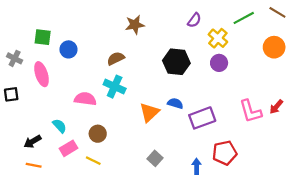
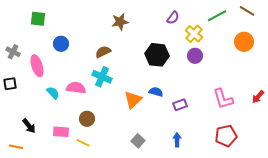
green square: (43, 37) -> (38, 19), moved
red arrow: (276, 107) -> (258, 97), moved
purple rectangle: (202, 118) -> (180, 105), size x0.6
cyan semicircle: (59, 126) -> (53, 93), moved
black arrow: (33, 142) -> (29, 126), turned -98
pink rectangle: (68, 148) -> (61, 132), turned 35
red pentagon: (225, 153) -> (226, 136), moved
orange line: (34, 165) -> (16, 147), moved
blue arrow: (197, 166) -> (177, 140), moved

